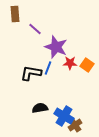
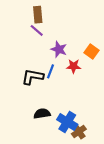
brown rectangle: (15, 14) -> (38, 15), moved
purple star: (56, 47) -> (59, 49), size x0.7
orange square: (87, 65) -> (91, 51), moved

